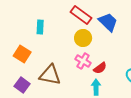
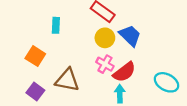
blue trapezoid: (108, 22) -> (130, 36), moved
red semicircle: (100, 68) -> (124, 72), size x1.5

